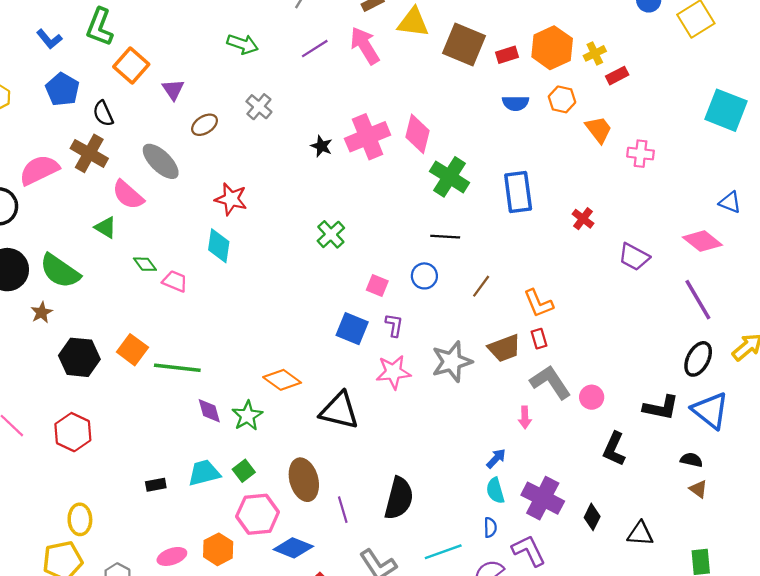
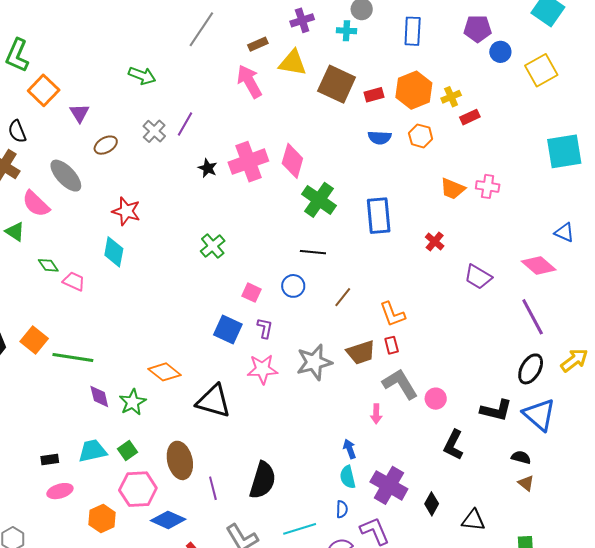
purple line: (315, 49) -> (185, 124), moved, turned -30
cyan square: (726, 110) -> (564, 151), turned -33
orange trapezoid: (599, 130) -> (453, 189), moved, turned 148
blue arrow: (496, 458) -> (350, 449), turned -66
pink ellipse: (172, 556) -> (60, 491), moved

